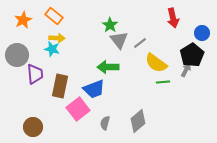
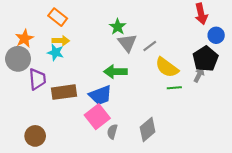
red arrow: (173, 18) -> (201, 14), moved
orange star: (23, 20) -> (24, 38), moved
brown rectangle: (60, 86) -> (64, 92), turned 70
pink square: (78, 109) -> (97, 117), moved

